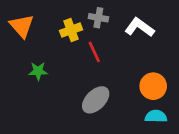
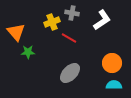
orange triangle: (22, 26) -> (16, 32), moved
white L-shape: (139, 27) -> (102, 20), turned 110
red line: (94, 52) -> (69, 38), turned -35

